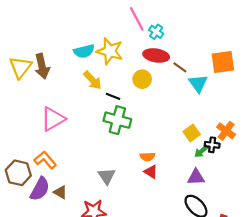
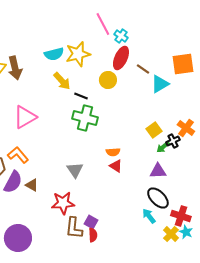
yellow star: (110, 51) -> (78, 54), turned -30
red ellipse: (156, 55) -> (121, 58), turned -75
cyan triangle: (198, 83) -> (160, 84), turned 36
black cross: (212, 145) -> (173, 141), turned -32

